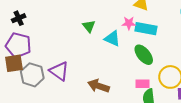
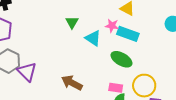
green ellipse: (144, 55) -> (122, 59), turned -30
purple triangle: (59, 71) -> (27, 72), moved

